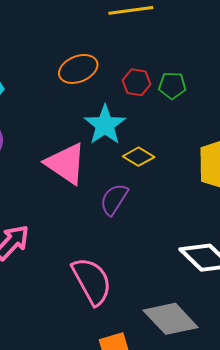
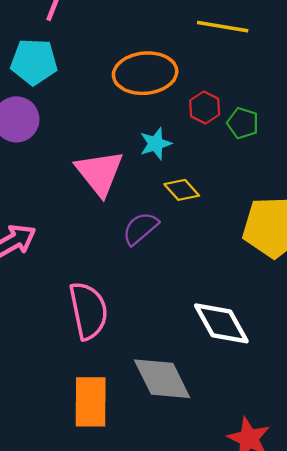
orange ellipse: (78, 69) -> (145, 73), size x1.4
cyan star: (105, 125) -> (156, 144), size x0.7

